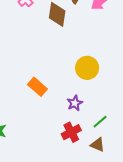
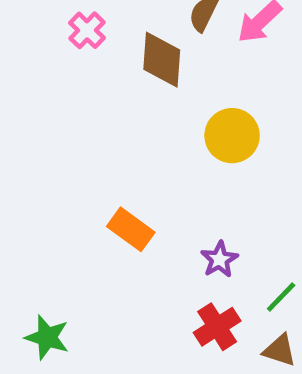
yellow circle: (87, 68) -> (232, 136), moved

